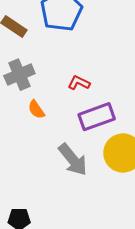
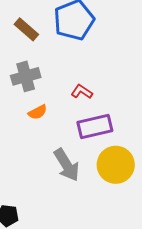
orange semicircle: (36, 110) -> (38, 112), turned -90

